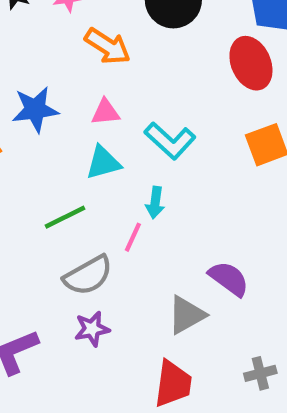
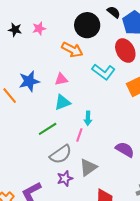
orange arrow: (108, 46) -> (72, 50), moved
cyan L-shape: (170, 141) -> (104, 72), moved
gray triangle: (186, 315) -> (88, 167), moved

